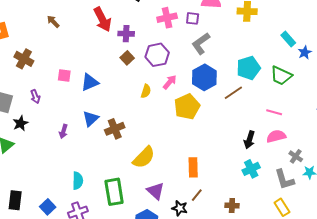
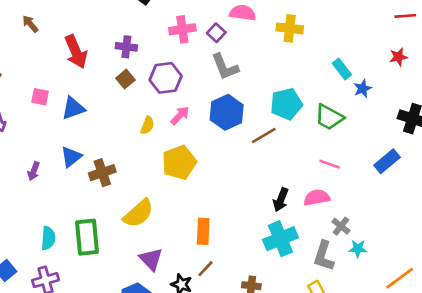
purple square: (193, 18) -> (216, 33), turned 32
red arrow: (102, 19) -> (76, 52), moved
gray L-shape: (201, 43) -> (225, 67), turned -80
yellow pentagon: (187, 107) -> (179, 163), moved
pink line: (274, 112) -> (330, 164), moved
cyan cross: (251, 169) -> (280, 239), size x1.4
gray L-shape: (284, 180) -> (324, 256), turned 30
green rectangle: (114, 192) -> (87, 237), moved

